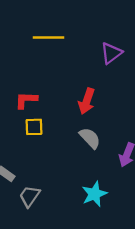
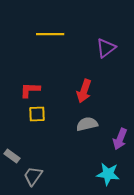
gray semicircle: (90, 138) -> (87, 124), turned -60
cyan star: (94, 194) -> (108, 174), moved, turned 30

